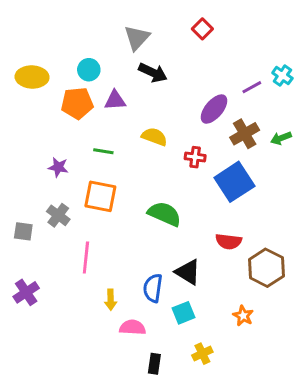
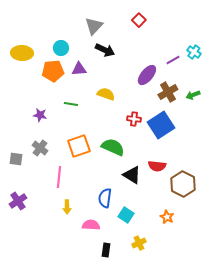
red cross: (195, 157) -> (134, 119), moved
orange square: (100, 196) -> (79, 146), moved, turned -30
black triangle: (188, 272) -> (132, 175), moved
yellow arrow: (111, 300) -> (67, 207), moved
cyan square: (183, 313) -> (126, 215), turned -35

